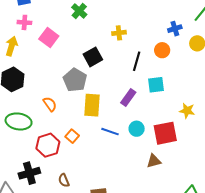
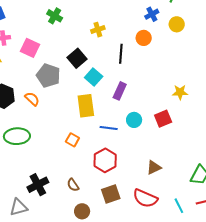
gray pentagon: (75, 80) -> (48, 76), moved
cyan square: (156, 85) -> (94, 77), moved, turned -30
orange semicircle: (50, 104) -> (32, 99), moved
red square: (165, 133) -> (163, 119), size x0.7
red hexagon: (48, 145) -> (105, 160), moved
brown triangle: (154, 161) -> (154, 168), moved

